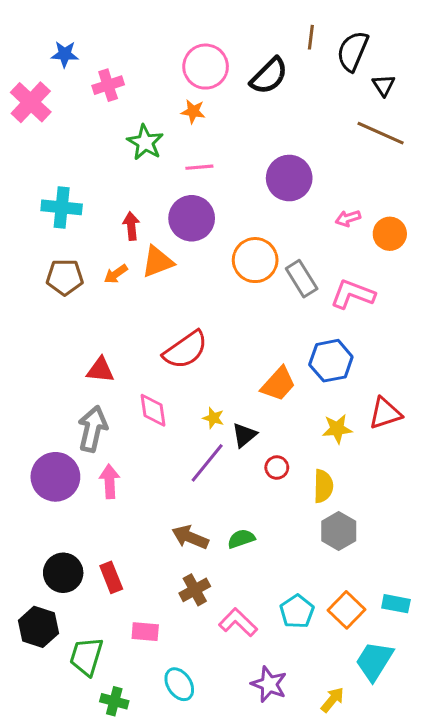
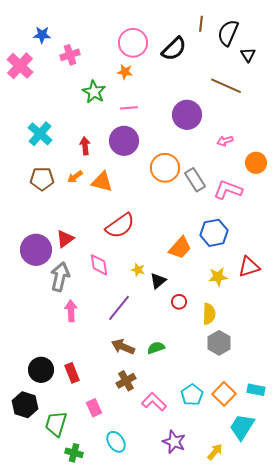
brown line: (381, 133) -> (226, 86), moved
cyan cross: (62, 207) -> (40, 134), turned 35
orange circle: (390, 234) -> (256, 163), moved
orange triangle: (158, 262) -> (102, 182), moved, turned 35
red triangle: (100, 370) -> (65, 239), turned -42
purple line: (207, 463) -> (119, 308), moved
purple circle: (55, 477) -> (36, 250), moved
pink rectangle: (145, 632) -> (94, 408), turned 60

